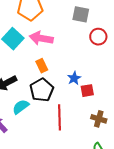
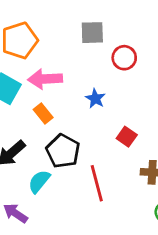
orange rectangle: (42, 66) -> (43, 114), moved
blue star: (74, 78) -> (95, 98), moved
red square: (87, 91) -> (127, 137), turned -32

